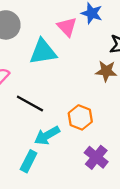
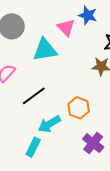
black line: (30, 103) -> (34, 96), turned -65

